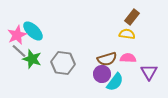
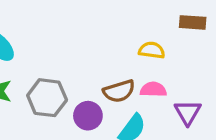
brown rectangle: (132, 17) -> (193, 22), moved, turned 56
purple circle: (102, 74) -> (88, 116), moved

